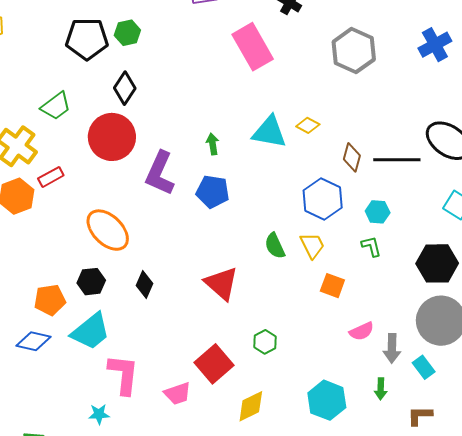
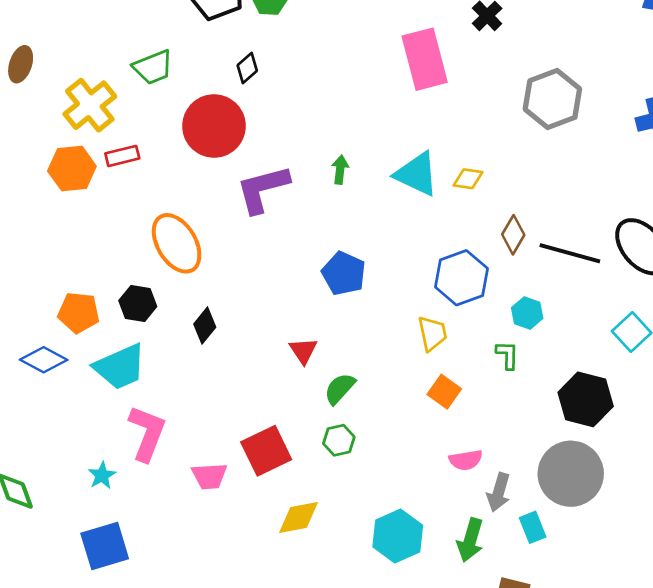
black diamond: (125, 88) -> (247, 68), size x0.7
yellow diamond: (308, 125) -> (468, 179), turned -35
purple L-shape: (160, 173) -> (263, 189), turned 36
blue pentagon: (213, 192) -> (344, 273), moved
green semicircle: (275, 246) -> (340, 389), moved, turned 52
red triangle: (221, 283) -> (303, 351), size x0.6
green arrow: (381, 389) -> (470, 540), size x1.5
cyan star: (99, 414) -> (102, 475), turned 30

